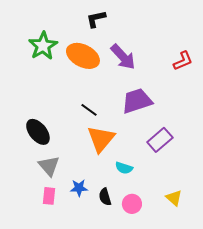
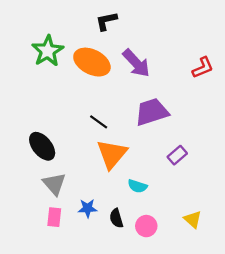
purple rectangle: (160, 140) -> (177, 155), size x0.7

